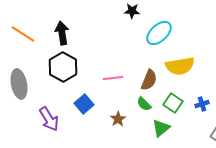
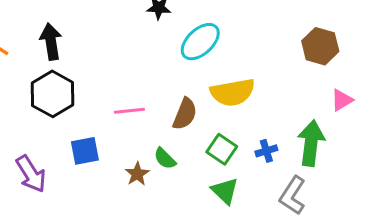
blue square: (84, 104) -> (85, 151), turned 30
green semicircle: (144, 104) -> (165, 159), moved
green triangle: (161, 128) -> (225, 191), moved, turned -36

